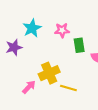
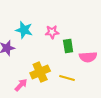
cyan star: (32, 28) -> (24, 30), turned -30
yellow line: (68, 88) -> (67, 78), moved

